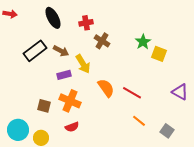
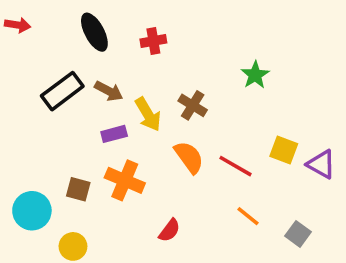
brown cross: (102, 41) -> (193, 105), moved
yellow square: (159, 54) -> (284, 150), moved
red semicircle: (72, 127) -> (169, 230), moved, turned -32
cyan circle: (18, 130) -> (32, 211), moved

